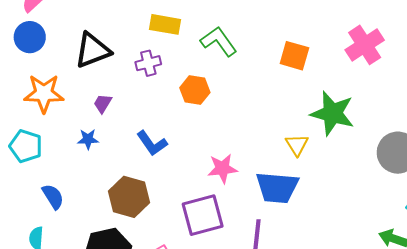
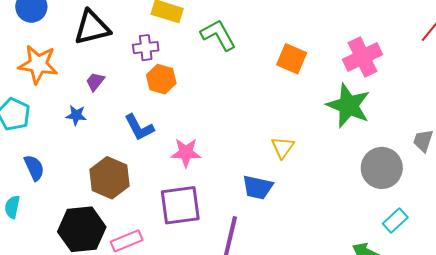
orange hexagon: (195, 90) -> (161, 79), moved
green star: (332, 113) -> (348, 105), moved
pink star: (222, 168) -> (186, 153), moved
blue trapezoid: (277, 187) -> (258, 187), size x0.7

